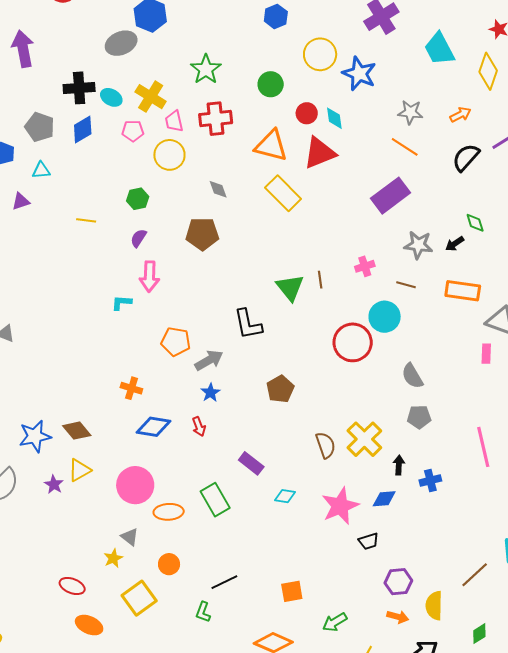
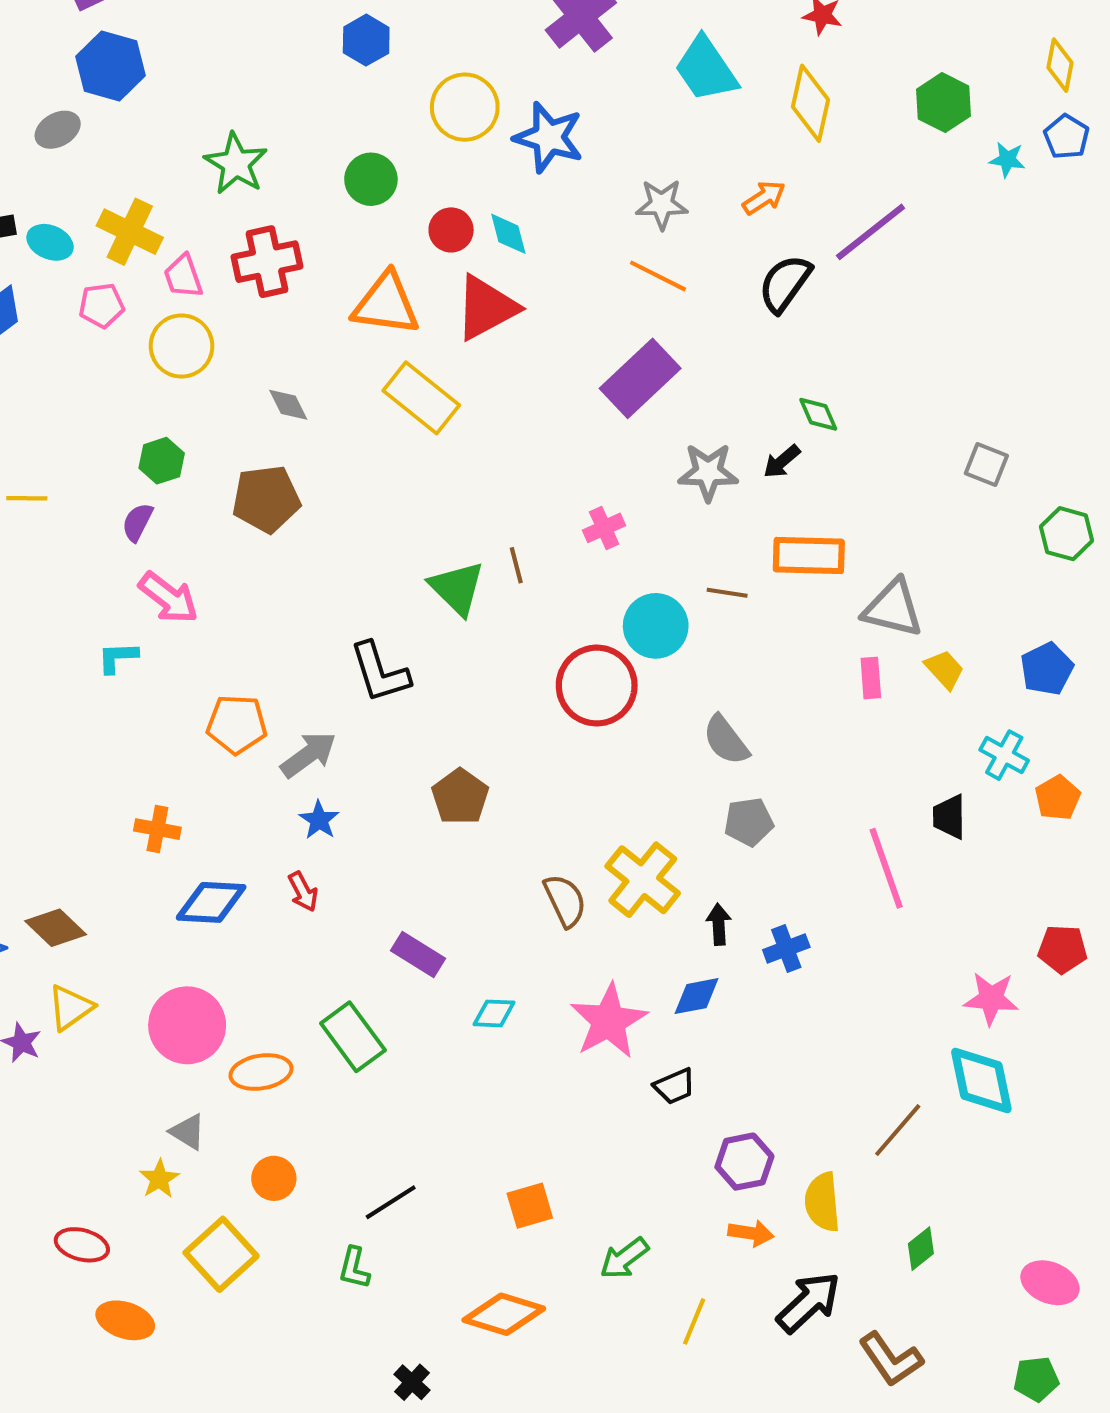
gray ellipse: (121, 43) -> (58, 130), size x0.7
green hexagon: (138, 199) -> (162, 461), moved
pink arrow: (149, 276) -> (169, 598), turned -48
brown line: (406, 285) -> (727, 593), moved

